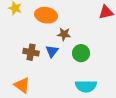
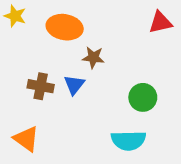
green circle: (81, 53) -> (143, 97), moved

